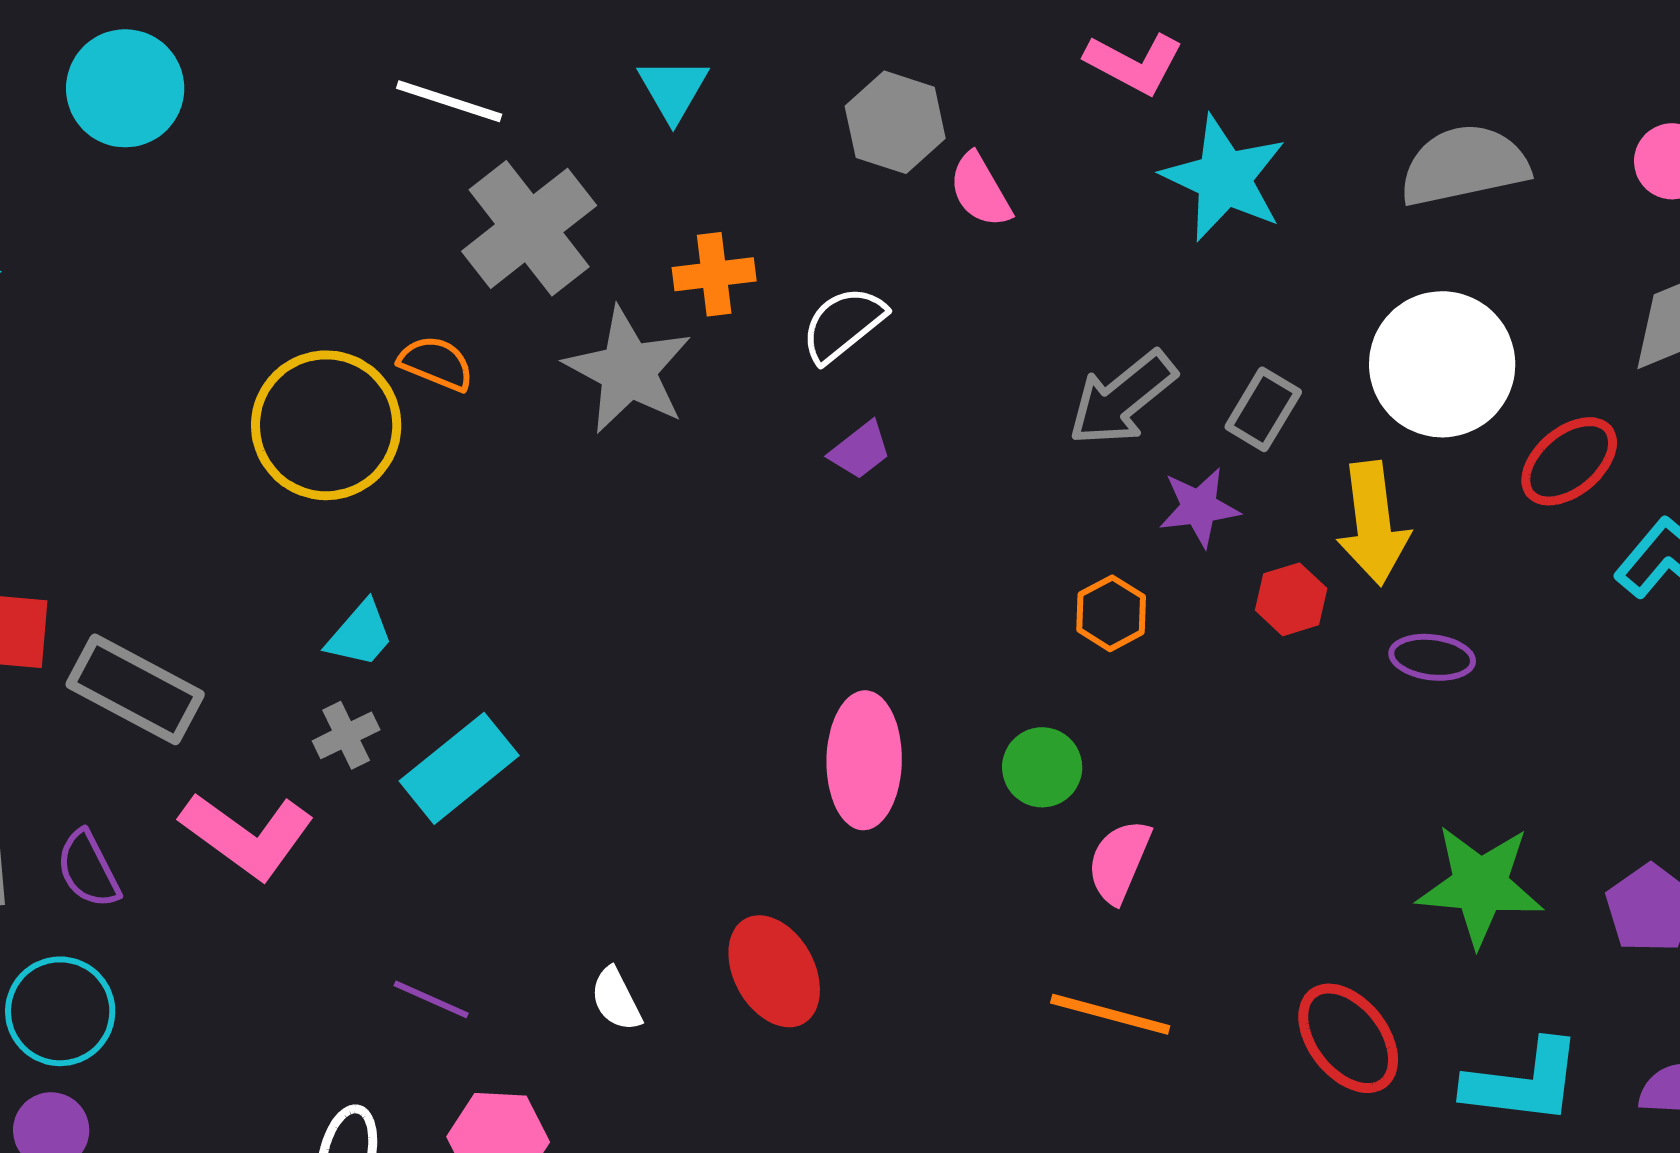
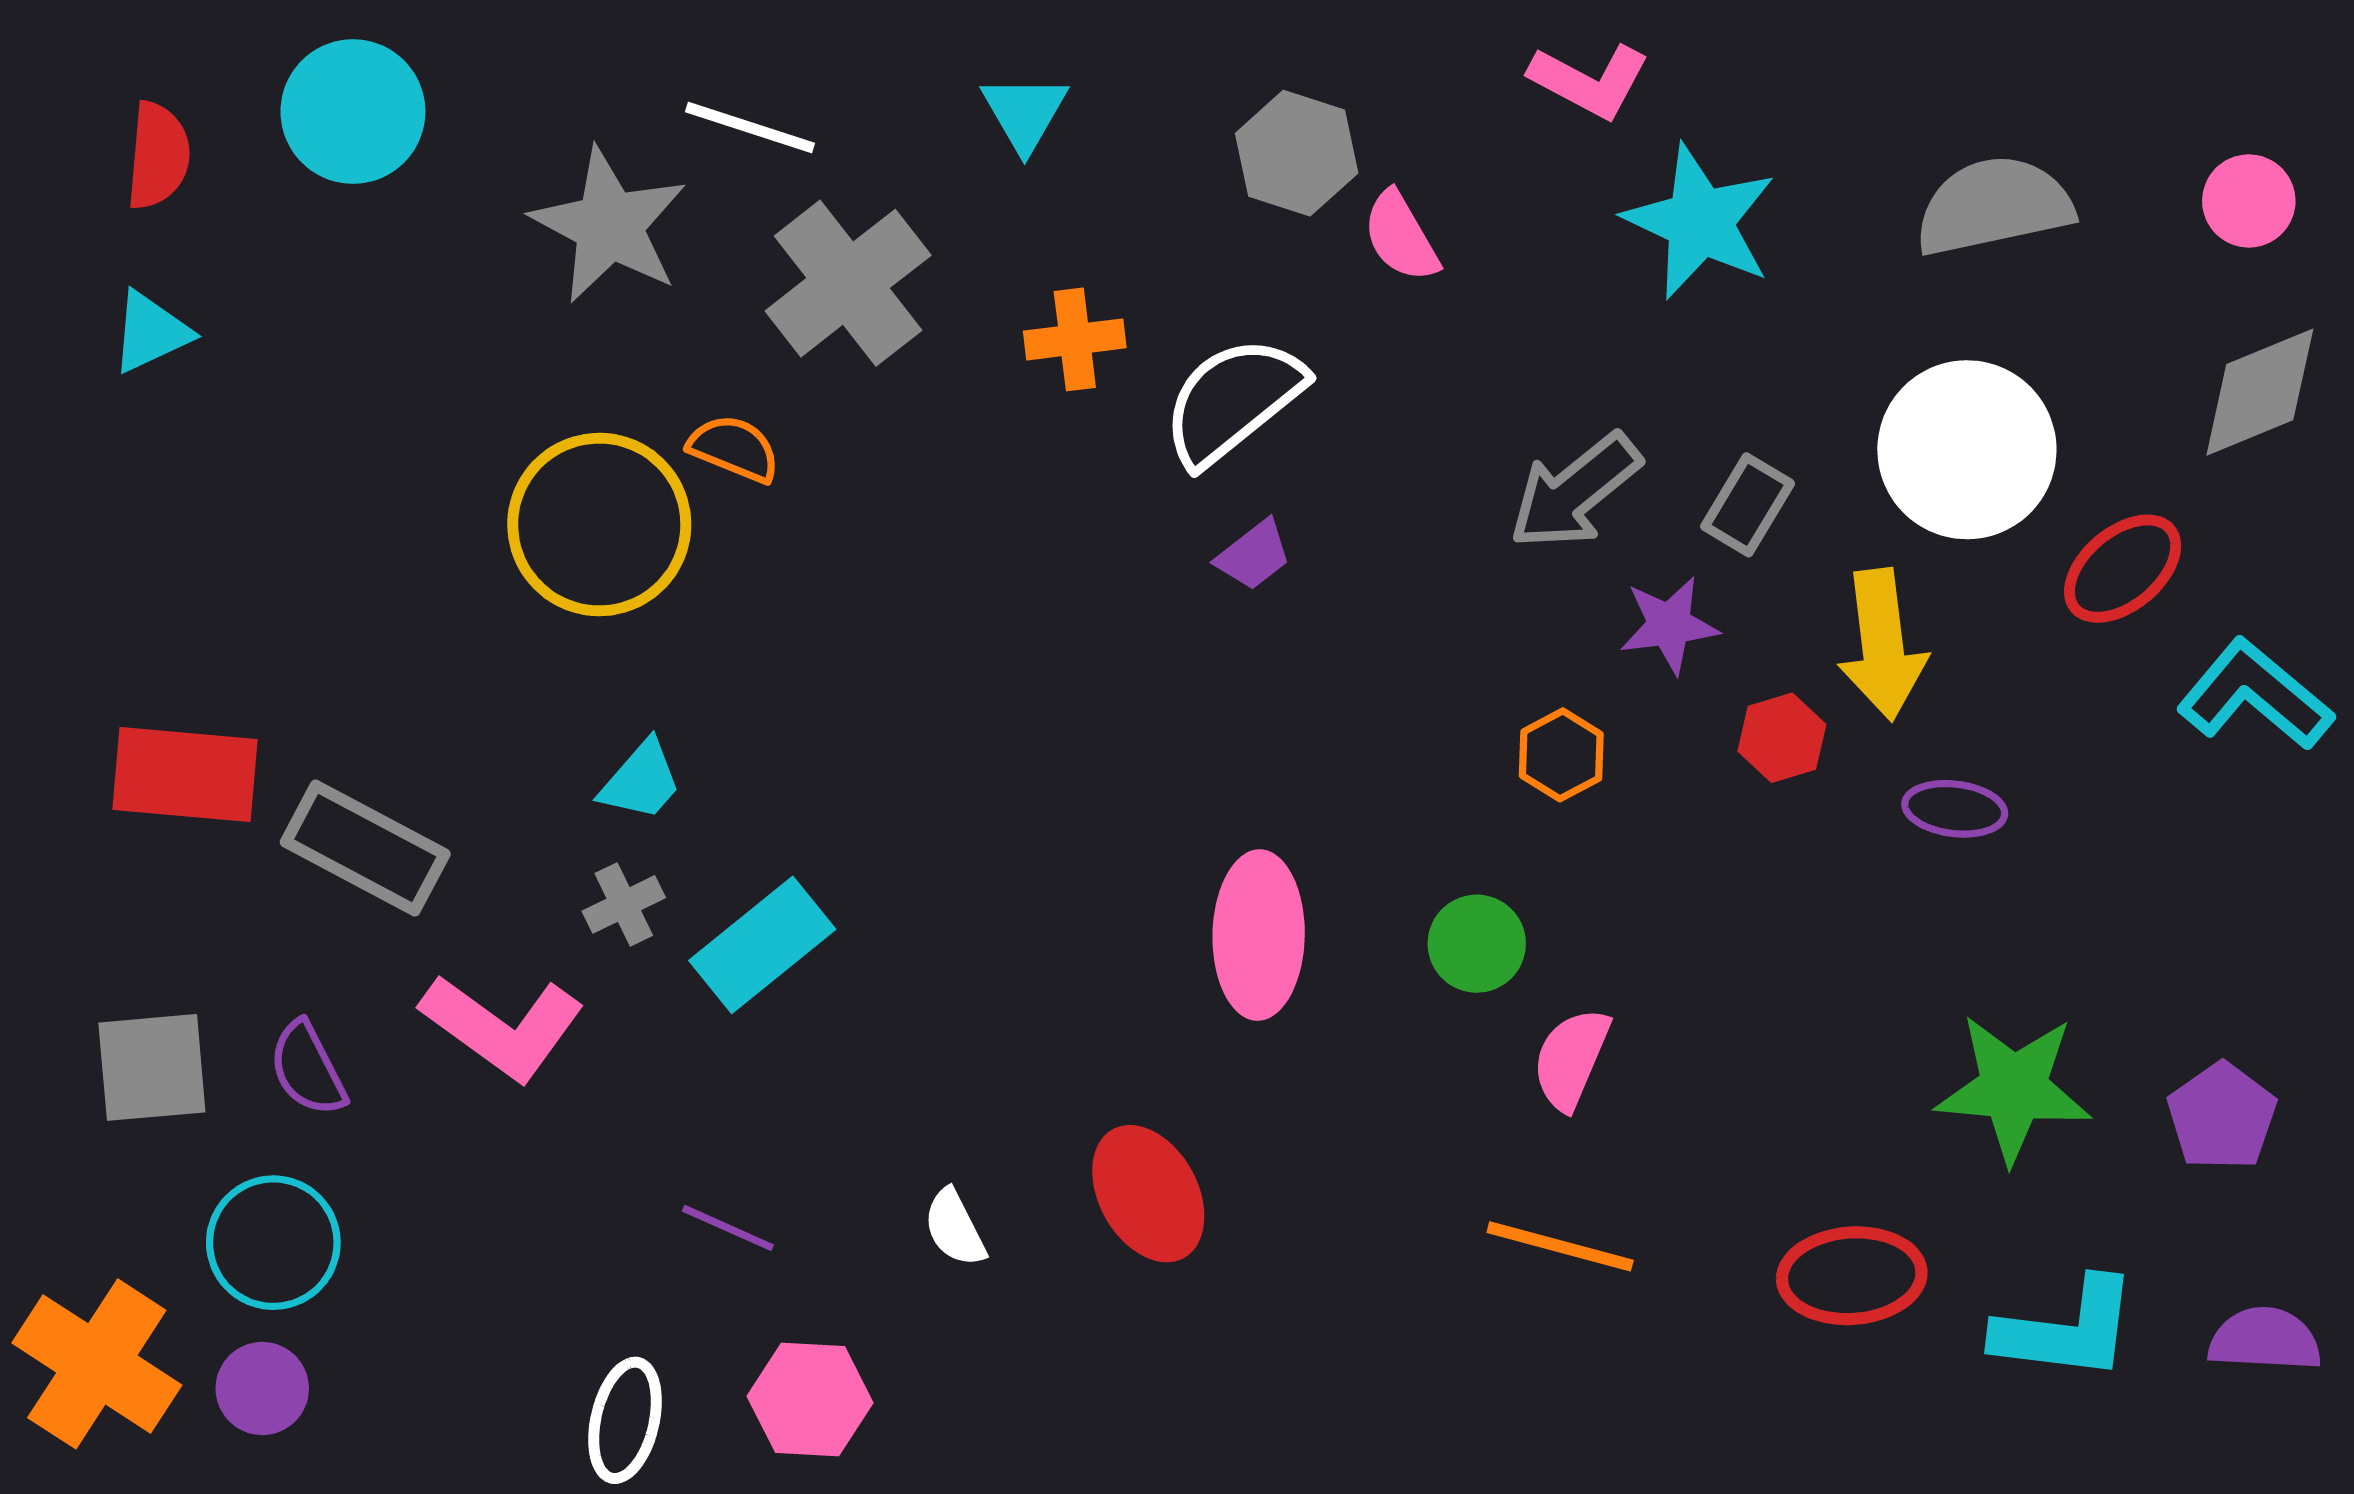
white semicircle: (843, 324) -> (1233, 401), size x1.4
gray star: (628, 370) -> (609, 225), moved
red ellipse: (1348, 1038) -> (1852, 1276), turned -56

